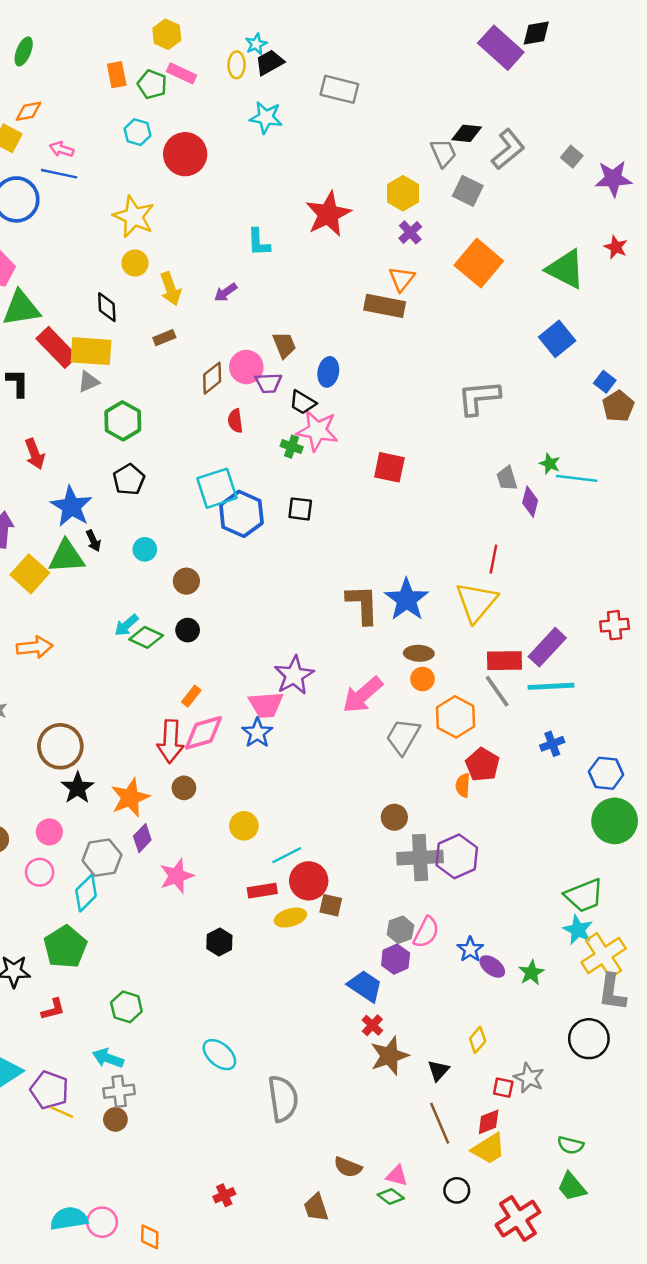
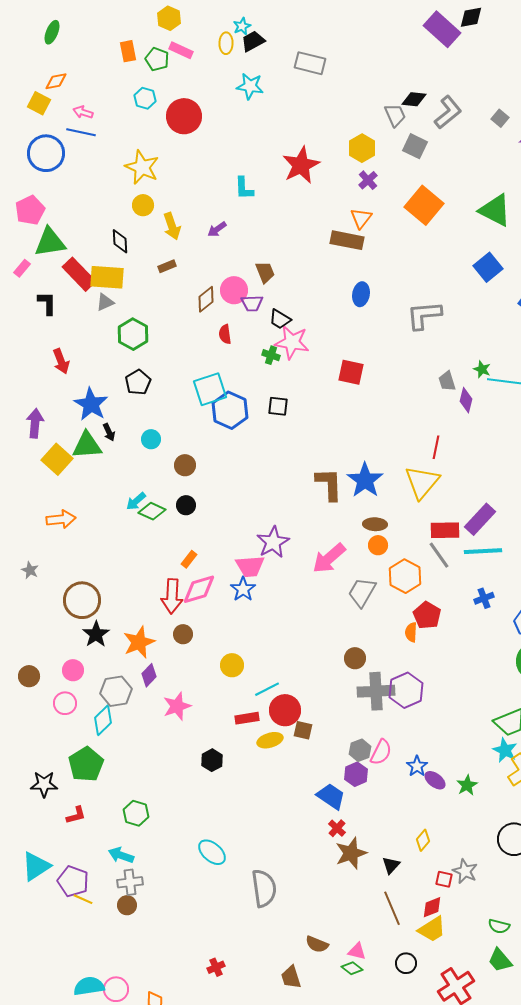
blue ellipse: (328, 372) -> (361, 294), moved

